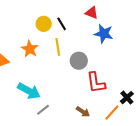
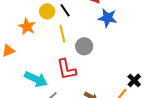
orange star: (30, 49) -> (27, 27), moved
red L-shape: (96, 83) -> (66, 69), moved

